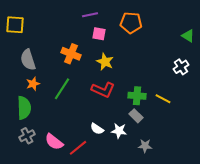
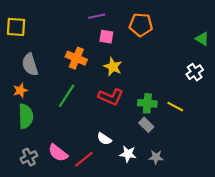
orange star: (33, 84) -> (20, 90), moved
white star: (119, 131) -> (128, 154), moved
gray cross: (27, 136) -> (29, 157), moved

